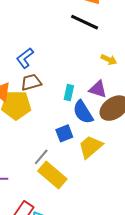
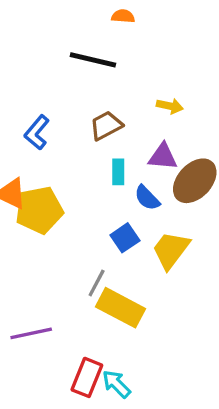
black line: (85, 22) -> (93, 60), moved
brown trapezoid: (31, 82) -> (106, 126), moved
blue semicircle: (83, 112) -> (147, 198), size x0.7

